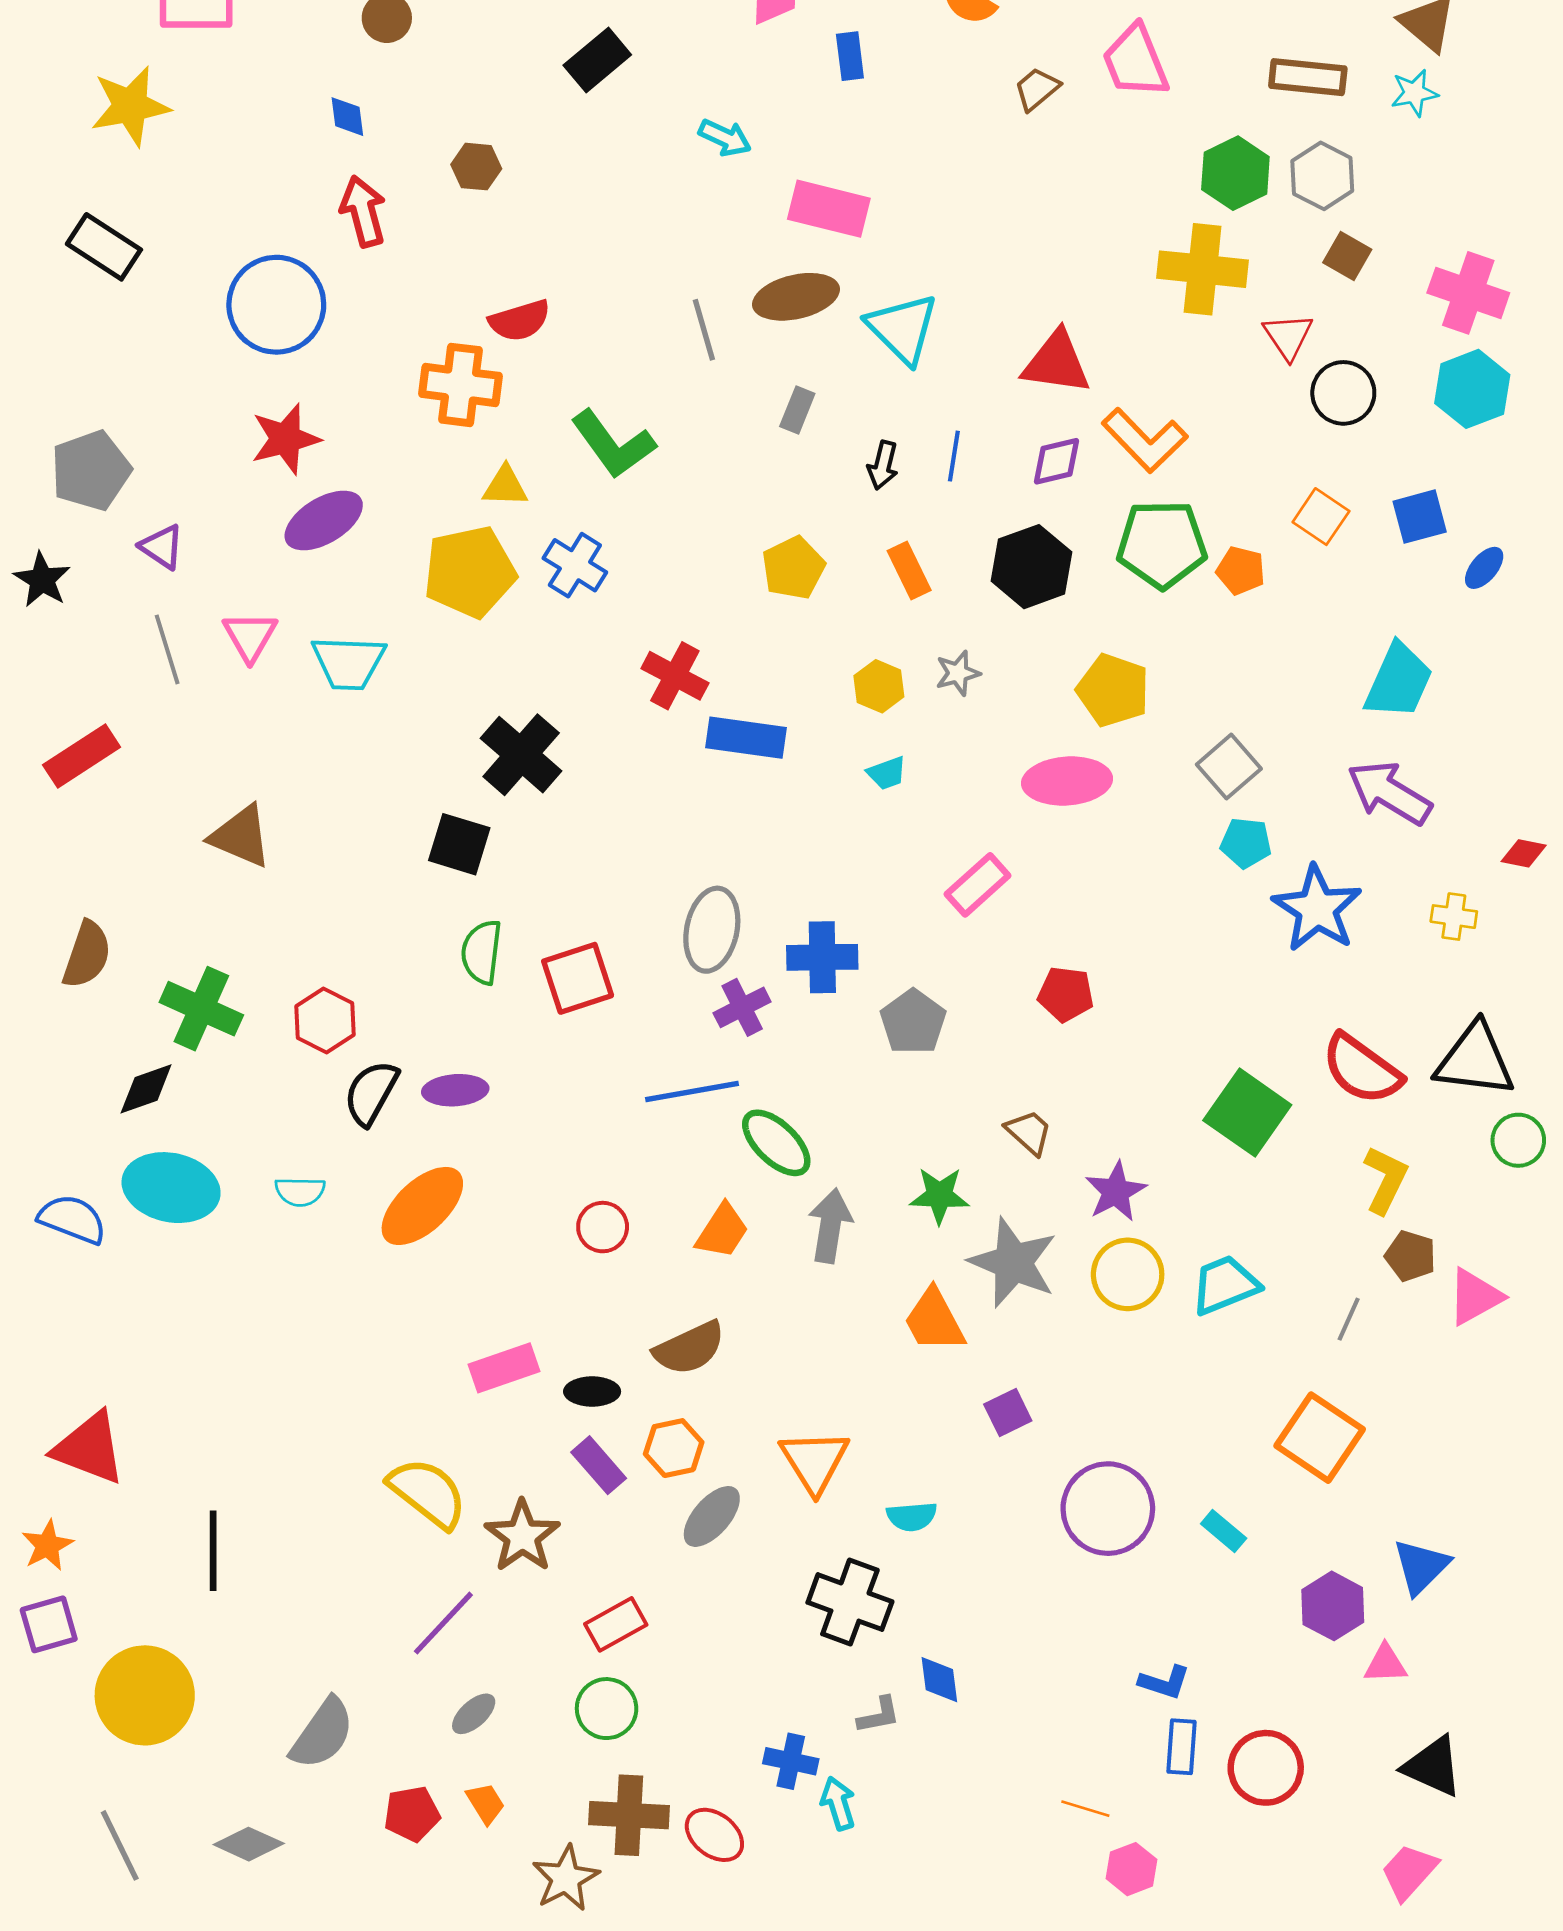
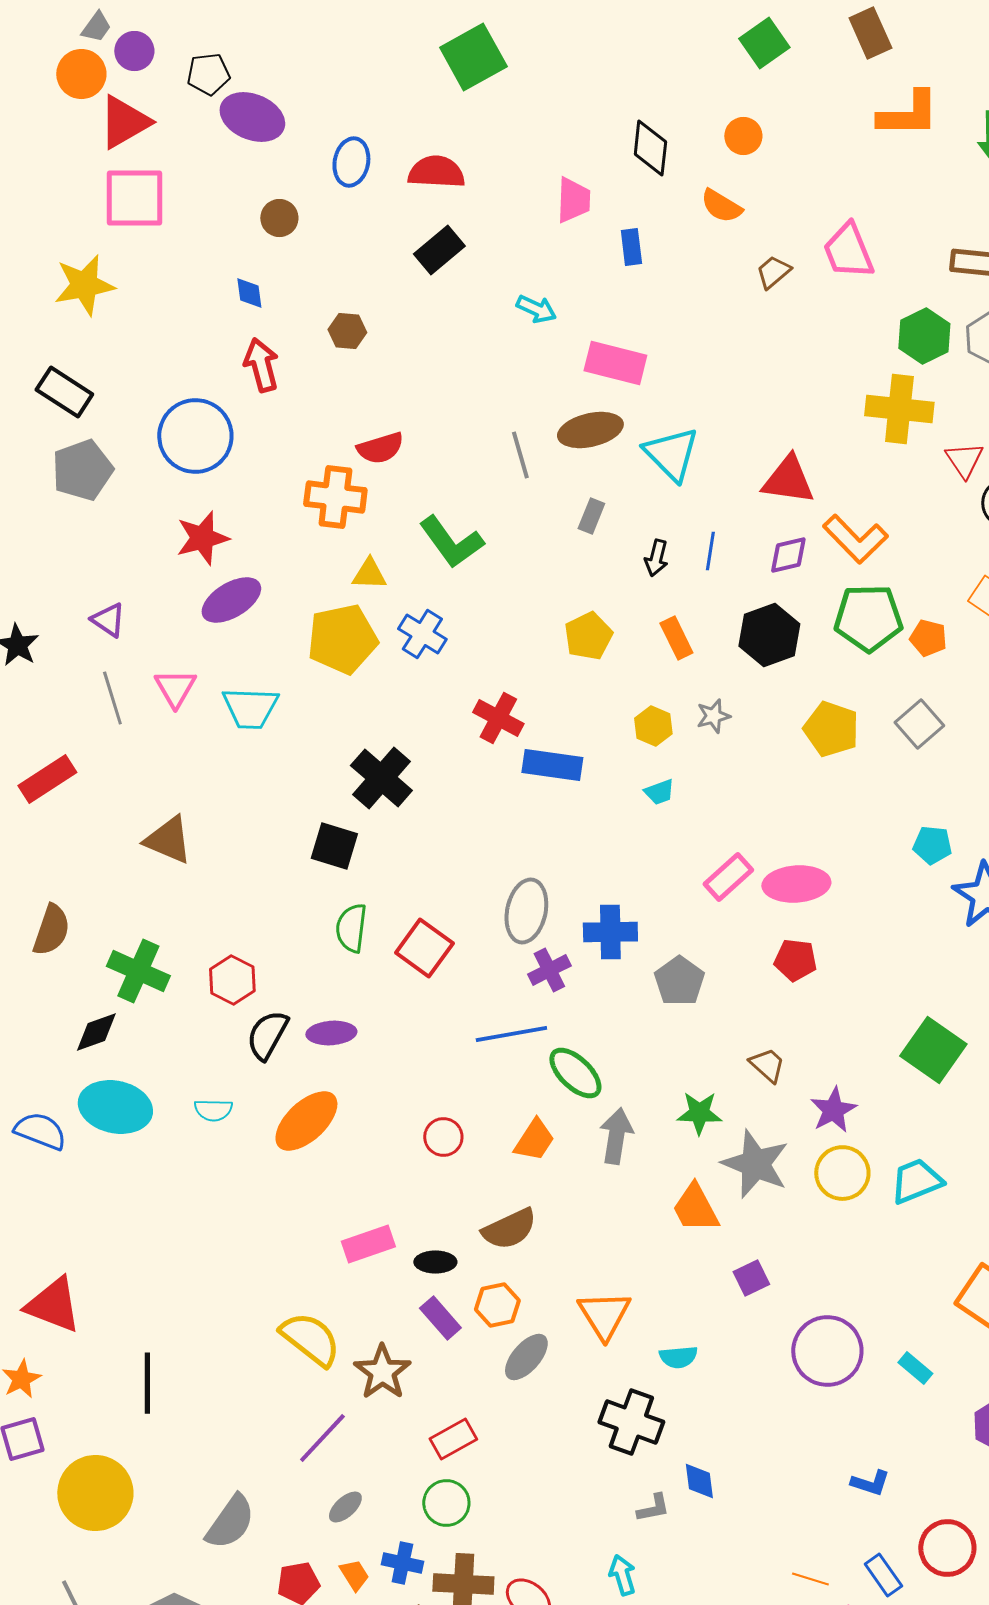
gray pentagon: (91, 471) -> (82, 470), moved
gray square: (1229, 767) -> (919, 724), moved
pink ellipse: (1067, 781) -> (796, 884), moved
red square: (578, 978) -> (424, 948), turned -36
blue rectangle: (1181, 1747) -> (883, 1575), moved, turned -39
blue cross: (791, 1761) -> (402, 1563), moved

